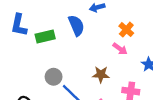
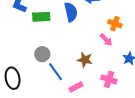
orange cross: (126, 30) -> (115, 24), turned -32

